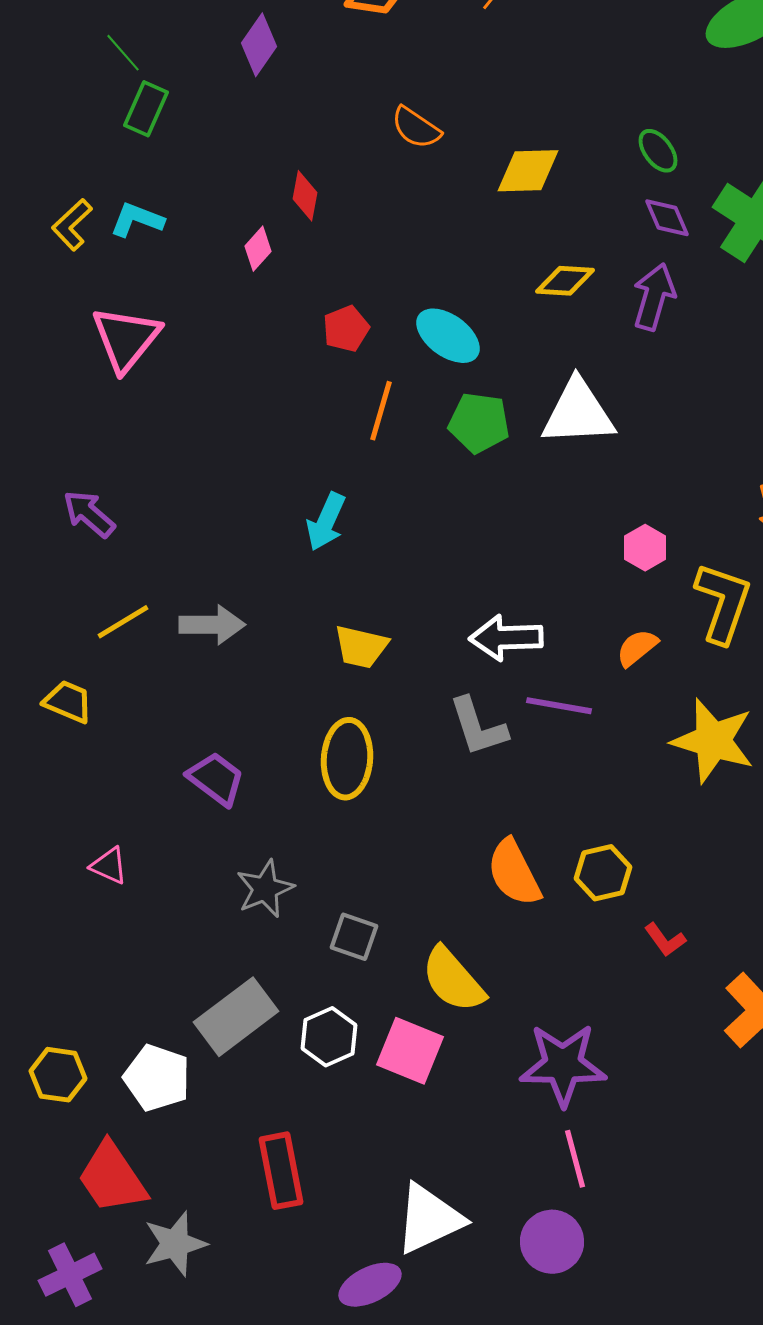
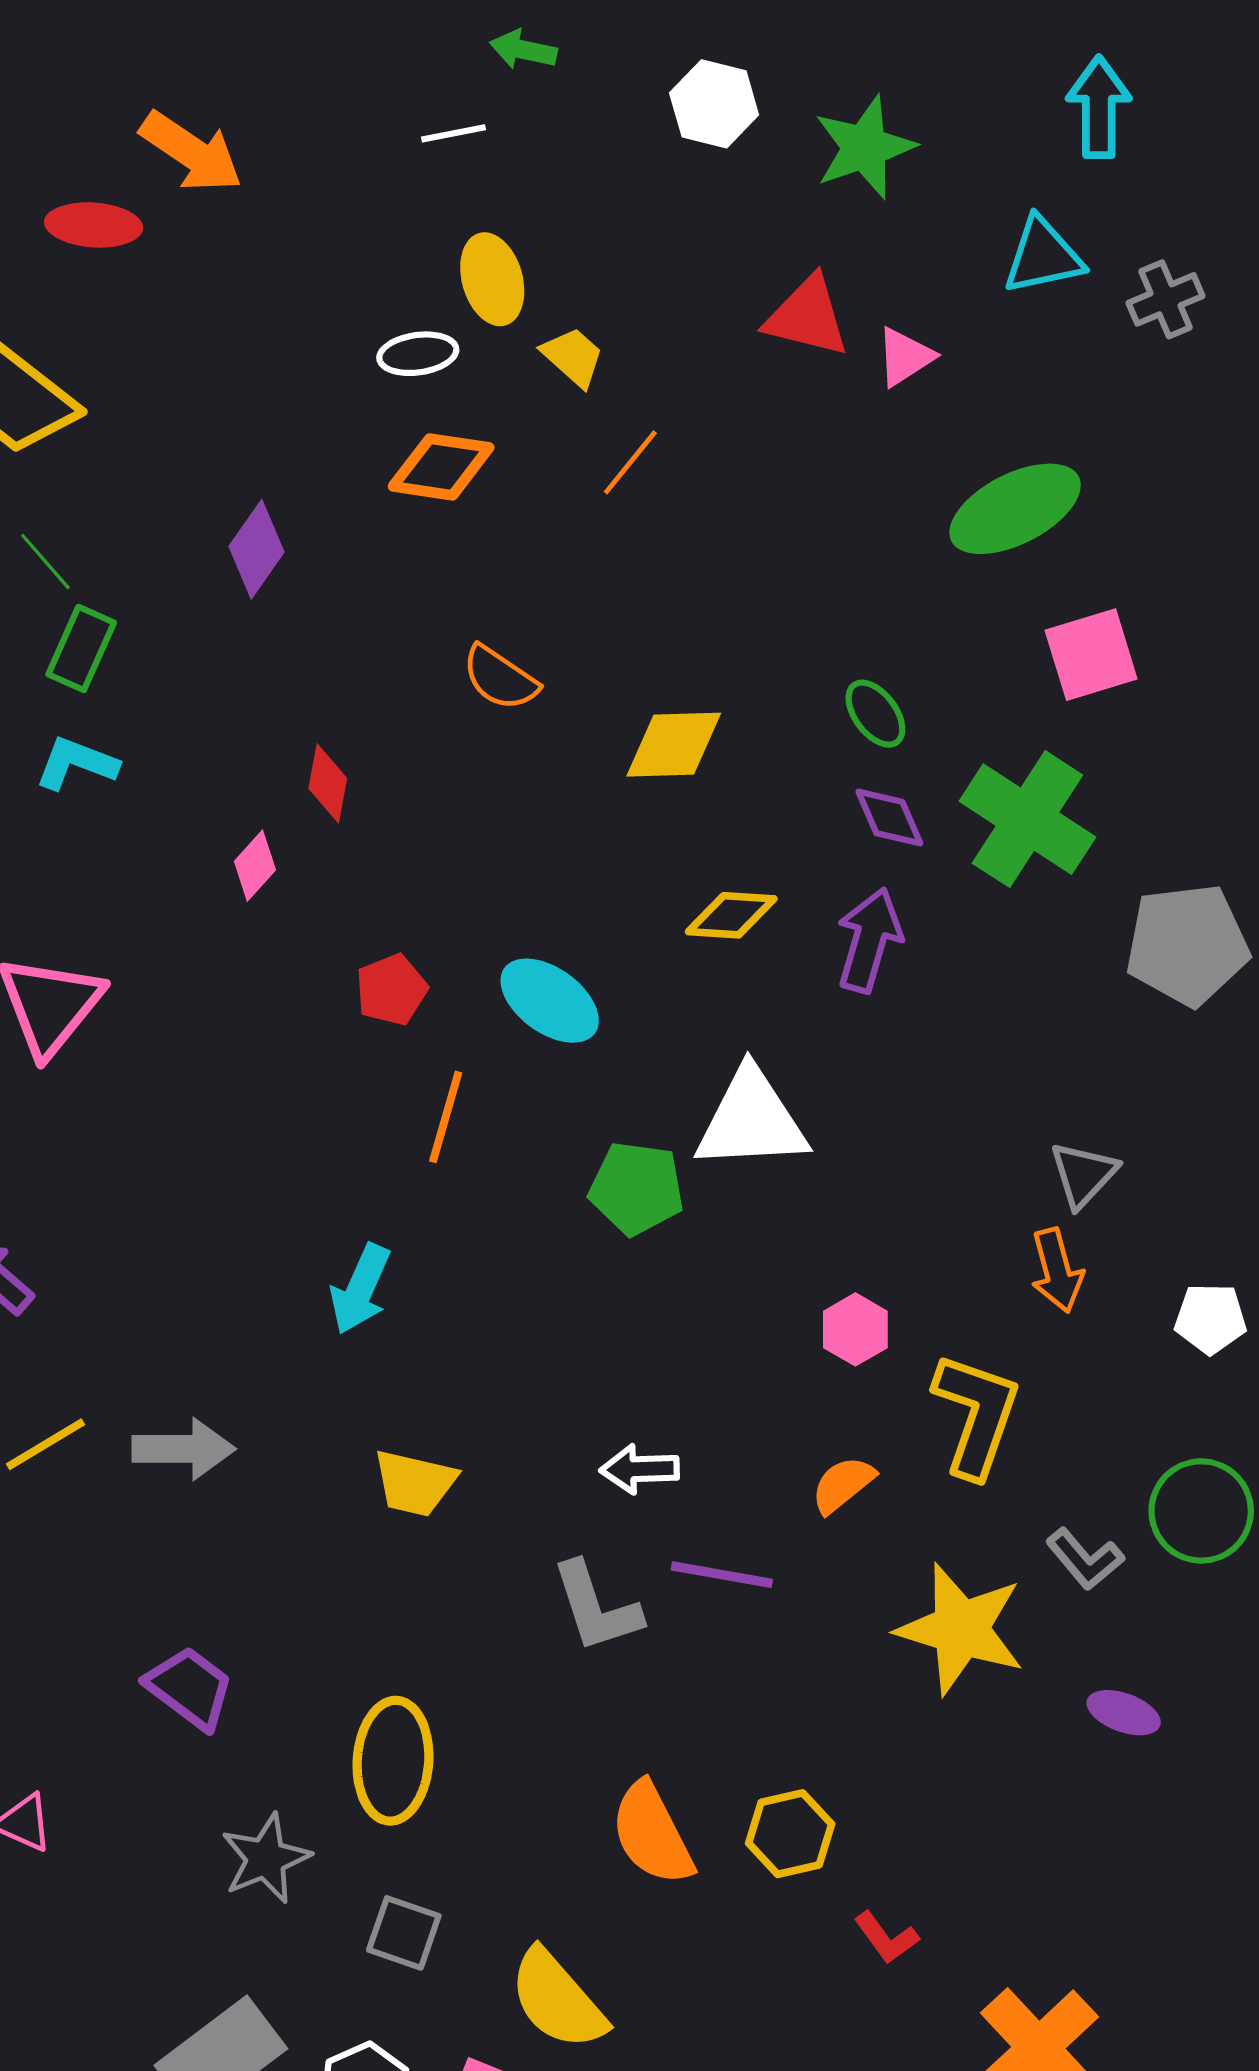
cyan L-shape: (137, 220) -> (77, 763), moved
green pentagon: (479, 423) -> (637, 1188), moved
white arrow: (506, 638) -> (640, 1469), size x0.7
yellow ellipse: (347, 759) -> (393, 1761), moved

